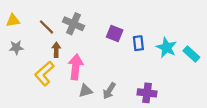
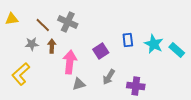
purple square: (115, 33) -> (101, 51), moved, turned 35
gray star: (16, 48) -> (32, 44), moved
yellow L-shape: (44, 73) -> (21, 74), moved
gray arrow: (109, 91) -> (109, 77), moved

